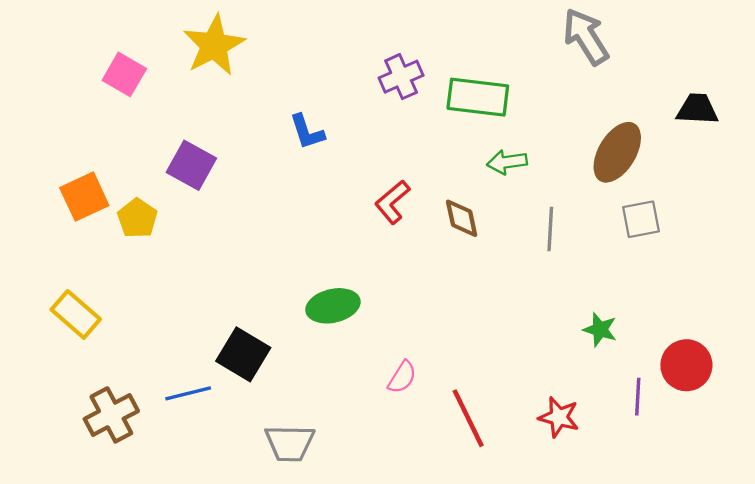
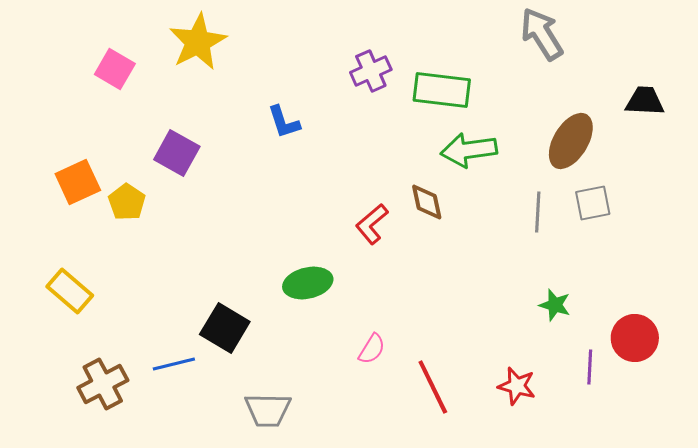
green arrow: (507, 162) -> (469, 150), size x1.5
red L-shape: (392, 202) -> (372, 224), moved
gray line: (550, 229) -> (538, 212), moved

